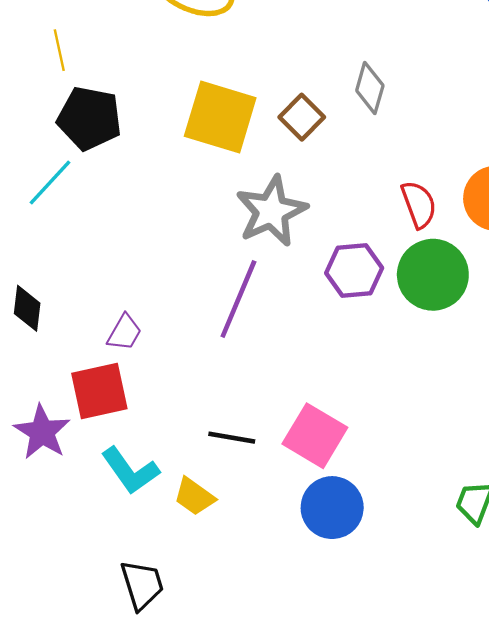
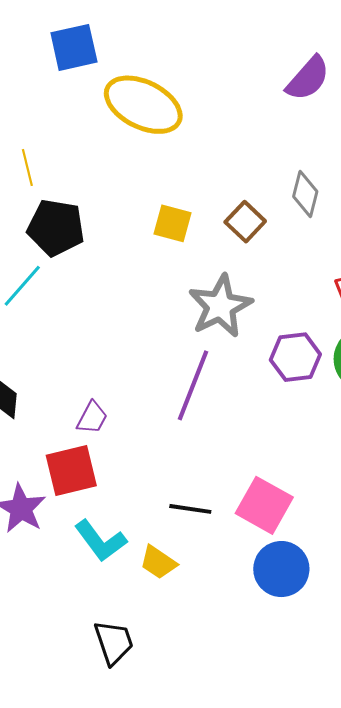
yellow square: (220, 117) -> (172, 223), size x0.6

